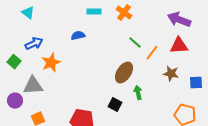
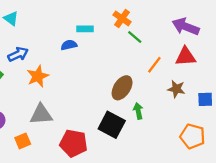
cyan rectangle: (94, 12) -> (85, 29), moved
green line: (135, 43) -> (135, 37), moved
gray triangle: (33, 86) -> (41, 114), moved
black square: (115, 105) -> (112, 125), size x1.6

